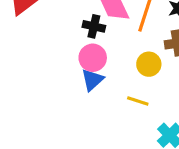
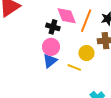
yellow line: (138, 101) -> (74, 67), moved

